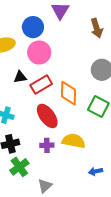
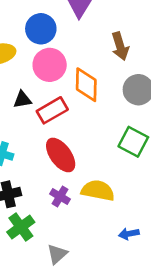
brown arrow: (97, 28) -> (120, 46), moved
orange diamond: (69, 93) -> (86, 85), moved
purple cross: (47, 145) -> (60, 197), turned 32

